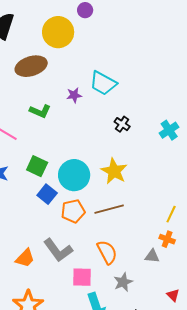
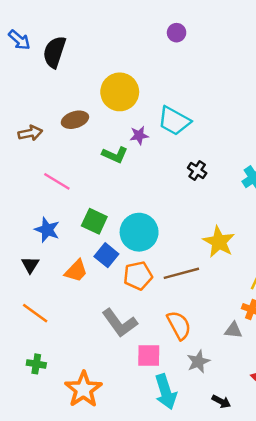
purple circle: (85, 10) -> (177, 33), moved
yellow circle: (58, 32) -> (120, 92), moved
brown ellipse: (31, 66) -> (75, 120), moved, size x0.7
green L-shape: (40, 111) -> (115, 155), moved
yellow star: (114, 171) -> (219, 242), moved
orange trapezoid: (25, 258) -> (76, 271), moved

